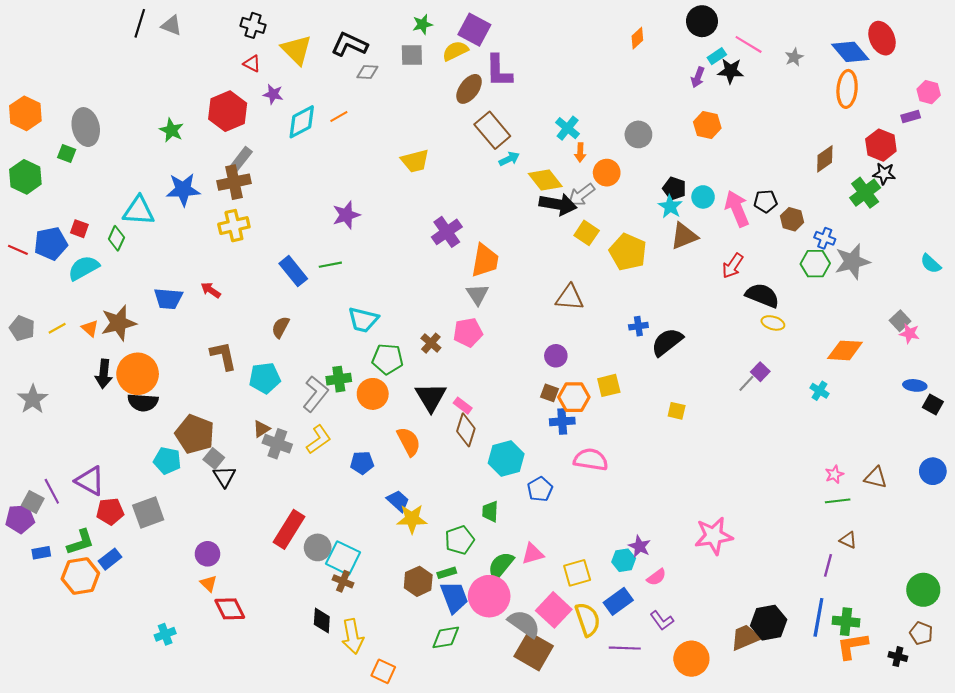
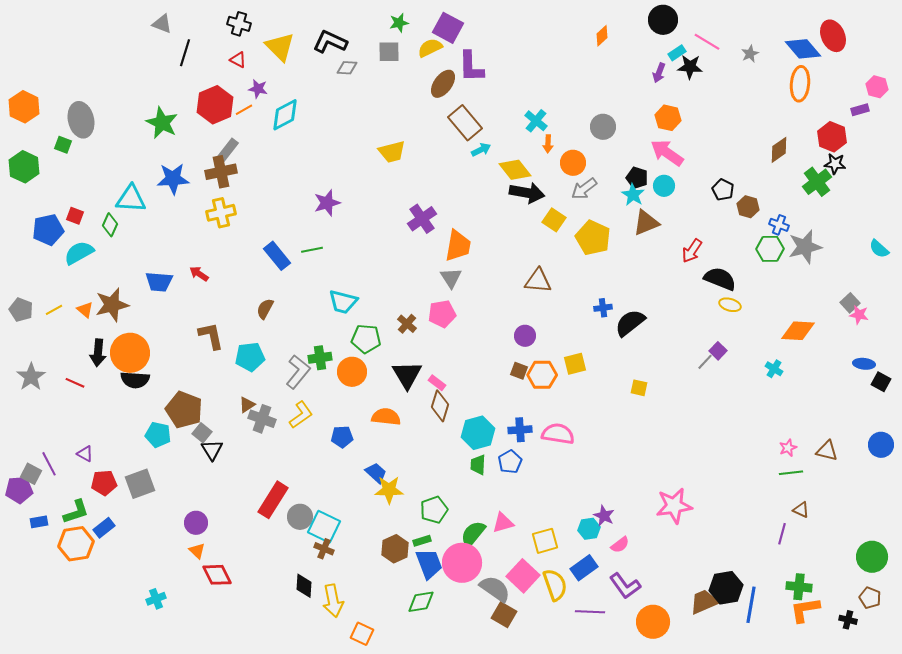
black line: (140, 23) -> (185, 53), moved
orange line: (339, 116) -> (244, 110), moved
green star: (171, 130) -> (162, 123), size x1.4
gray arrow: (581, 195) -> (584, 189), moved
black pentagon: (766, 201) -> (723, 190), turned 30
pink arrow: (737, 209) -> (667, 153), moved, turned -32
red line: (18, 250) -> (75, 383), moved
blue cross: (562, 421) -> (520, 430), moved
orange semicircle: (409, 442) -> (386, 417), turned -56
purple triangle: (90, 481) -> (85, 454), size x0.6
green trapezoid: (490, 511) -> (478, 465), moved
blue line: (818, 617) -> (751, 605), moved
purple L-shape: (662, 621) -> (625, 586), size x1.4
brown square: (534, 651) -> (504, 615), size x0.7

